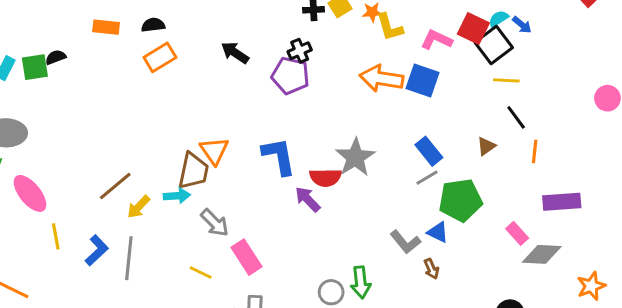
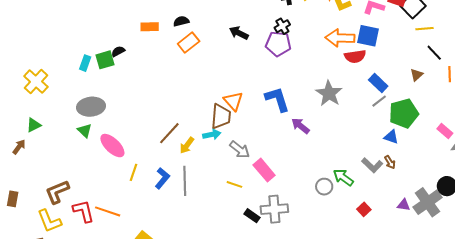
red semicircle: (326, 178) -> (355, 56), moved
yellow line: (56, 236) -> (133, 172), turned 36
gray L-shape: (405, 242) -> (372, 165), moved
green arrow: (361, 282) -> (343, 177), turned 140

